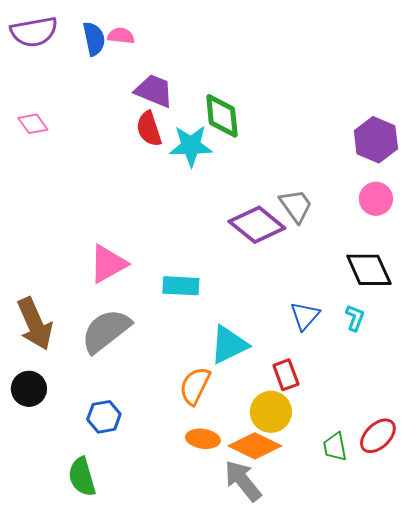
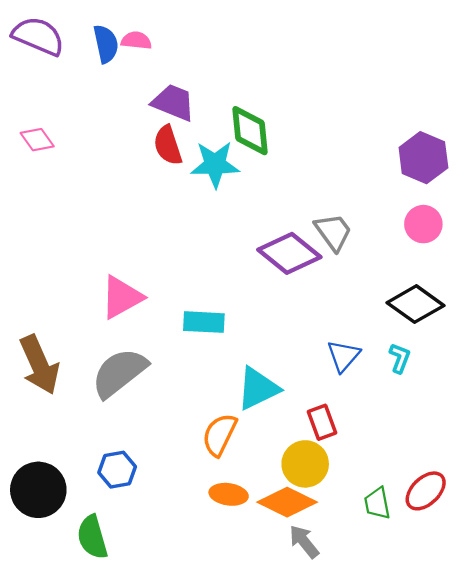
purple semicircle: (34, 32) -> (38, 36), turned -147
black diamond: (369, 270) -> (415, 304), turned -30
black circle: (29, 389) -> (38, 490), moved, size x1.4
gray arrow: (243, 481) -> (304, 542), moved, size x0.7

